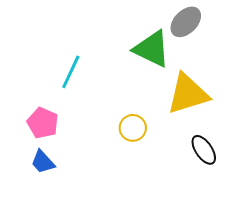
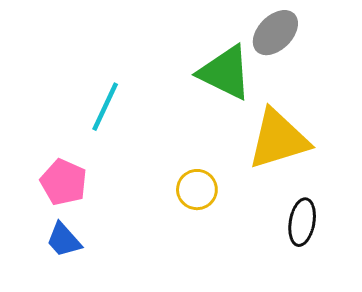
black ellipse: (204, 150) -> (302, 222), turned 44

